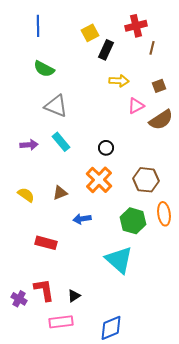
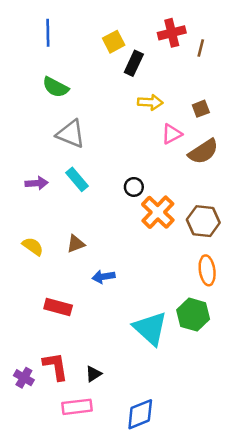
brown line: (152, 48) -> (201, 48), moved
orange cross: (99, 180) -> (158, 212), moved
brown hexagon: (146, 180) -> (203, 221), moved
green hexagon: (133, 221) -> (193, 315), moved

